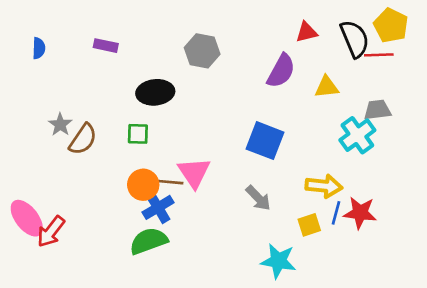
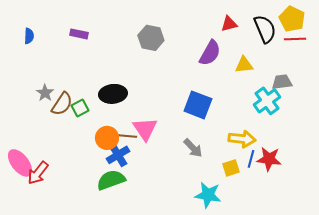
red line: (379, 55) -> (295, 39), moved
black ellipse: (155, 92) -> (113, 94), moved
green square: (138, 134) -> (80, 108), moved, turned -30

